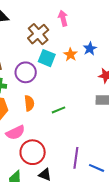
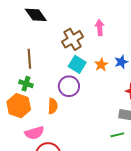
purple circle: (26, 72) -> (69, 86), moved
green line: (59, 110) -> (117, 135), moved

